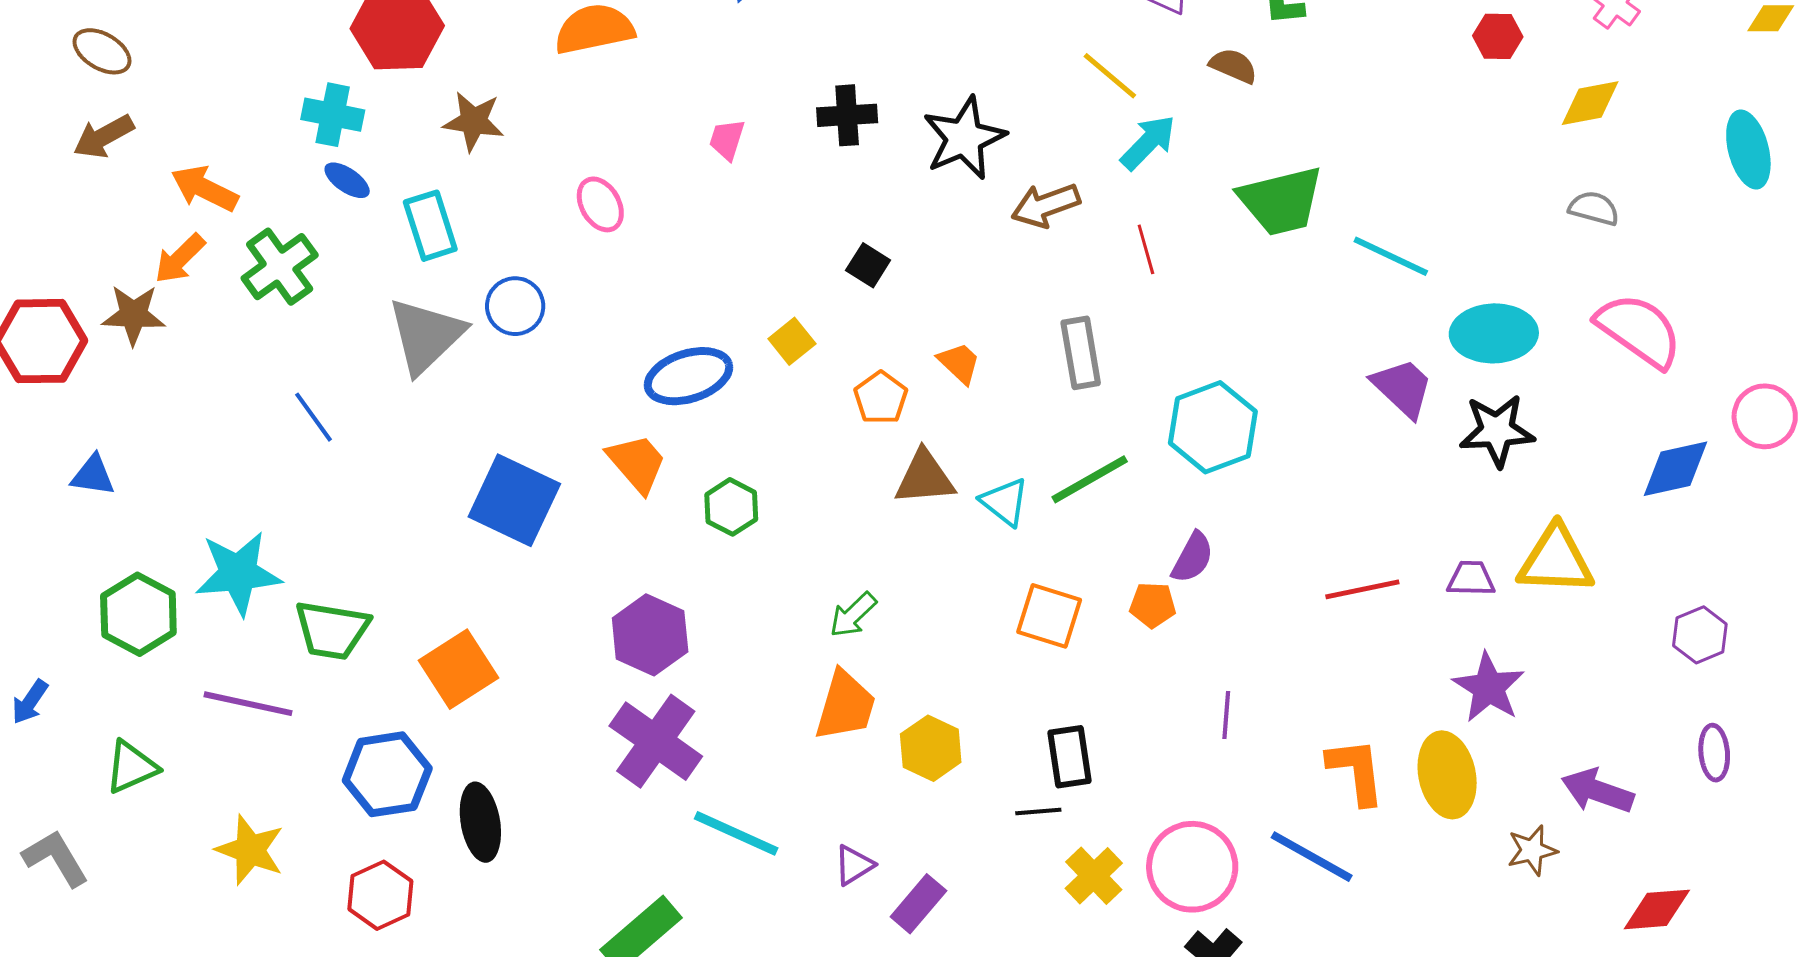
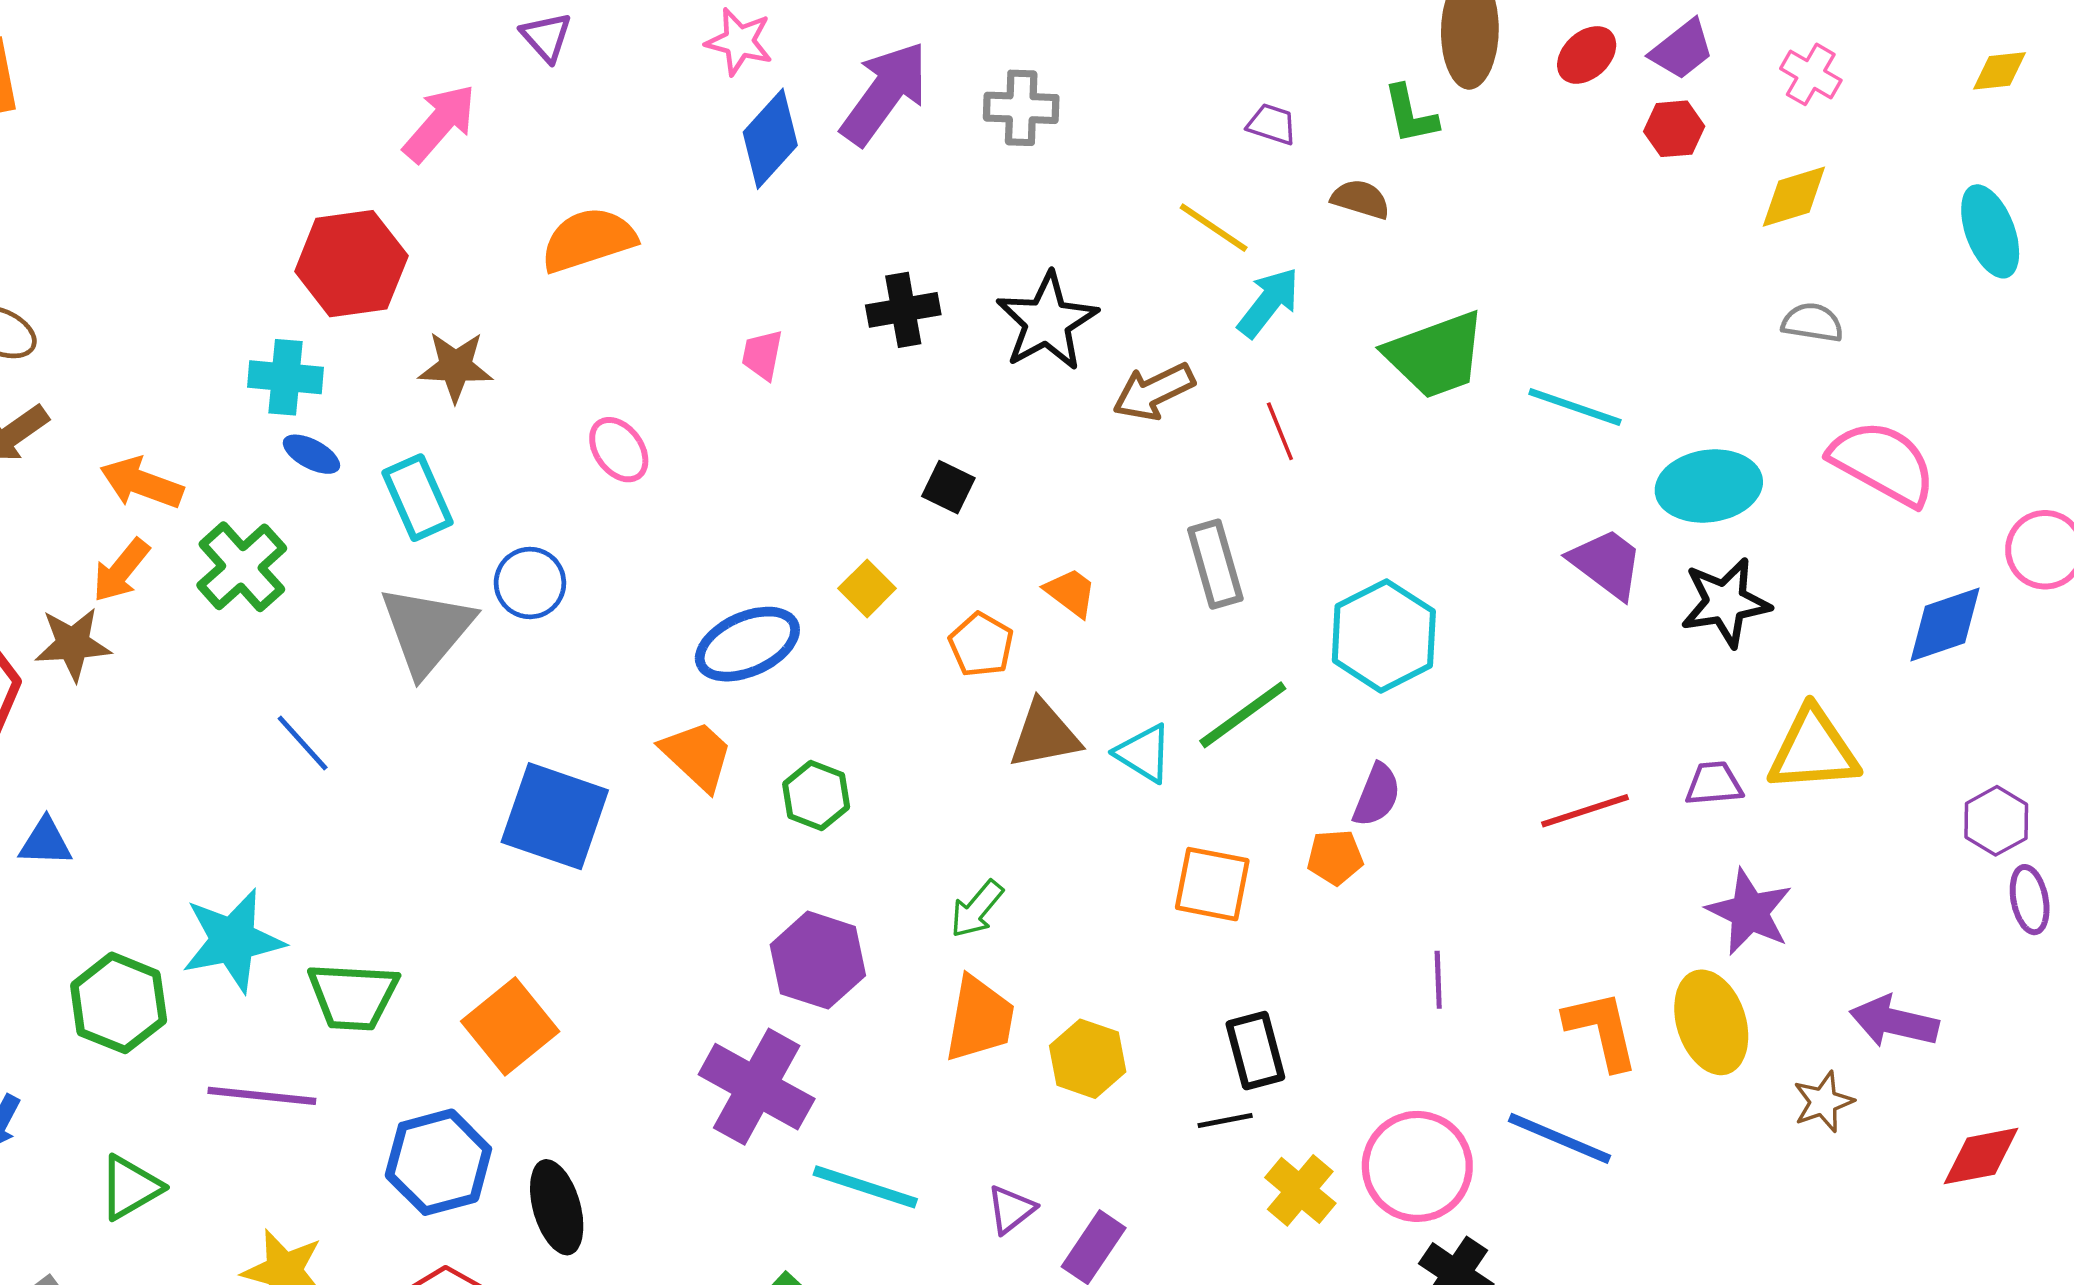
purple hexagon: (650, 635) -> (818, 960), moved
purple ellipse: (1714, 753) -> (2030, 900), moved

